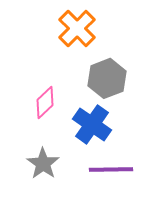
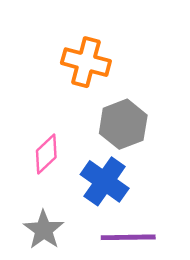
orange cross: (77, 28) -> (86, 62), turned -30

